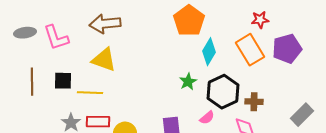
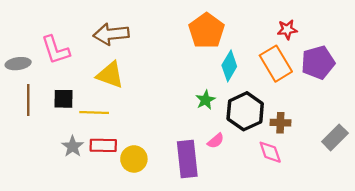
gray ellipse: (25, 33) -> (18, 64), moved
pink semicircle: (207, 118) -> (216, 141), moved

